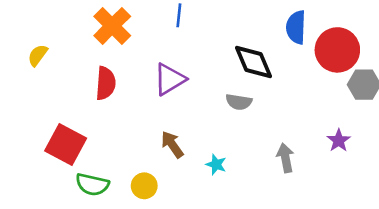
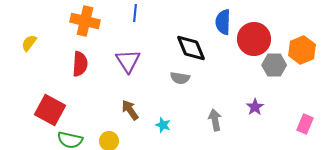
orange cross: (112, 26) -> (85, 21), turned -32
purple triangle: (170, 79) -> (128, 61), turned -32

